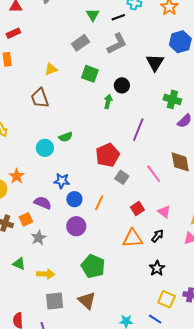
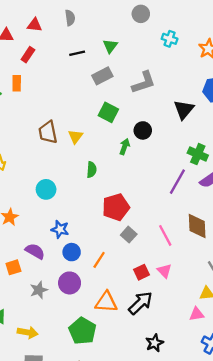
green triangle: (93, 15) -> (110, 46), moved
black line: (118, 17) -> (77, 53), moved
red rectangle: (13, 33) -> (28, 55), turned -40
yellow triangle: (51, 69) -> (75, 137), moved, turned -40
purple line: (138, 130) -> (177, 182), moved
green semicircle: (66, 137) -> (92, 170), moved, turned -72
pink triangle: (164, 212) -> (164, 271), moved
black arrow: (157, 236) -> (141, 303), moved, size x1.6
gray star: (39, 238) -> (39, 290), moved
orange triangle: (133, 238) -> (106, 302), moved

